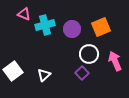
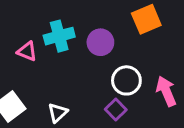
pink triangle: (24, 14) -> (27, 51), moved
orange square: (101, 27) -> (146, 19), moved

